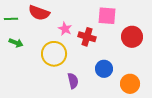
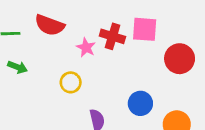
red cross: (87, 37) -> (112, 36), moved
yellow circle: (54, 54) -> (71, 82), size x0.6

